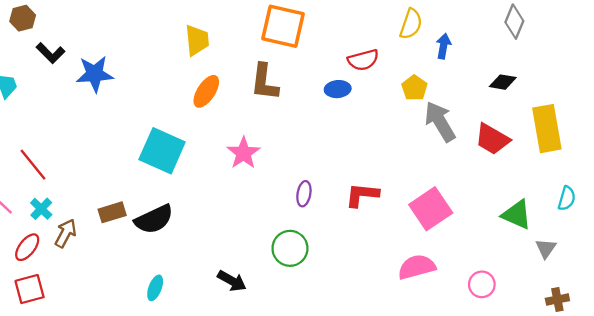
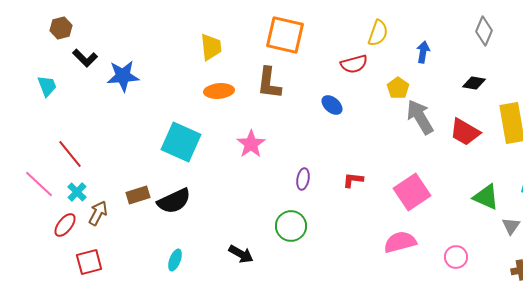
yellow semicircle: (411, 24) -> (378, 33), moved
blue ellipse: (338, 89) -> (332, 105), moved, turned 45
orange ellipse: (206, 91) -> (219, 91), turned 52
red L-shape: (362, 195) -> (353, 180), size x0.7
red square: (30, 289) -> (89, 262), moved

